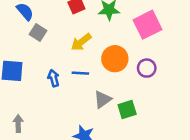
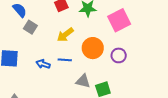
blue arrow: (54, 78) -> (43, 64), turned -56
gray triangle: (103, 99) -> (83, 81), turned 49

